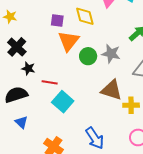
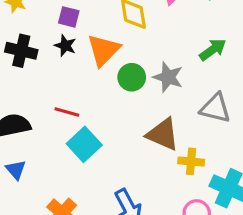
purple square: (57, 20) -> (69, 17), moved
black cross: (17, 47) -> (21, 51), turned -36
black star: (28, 68) -> (65, 46), moved

